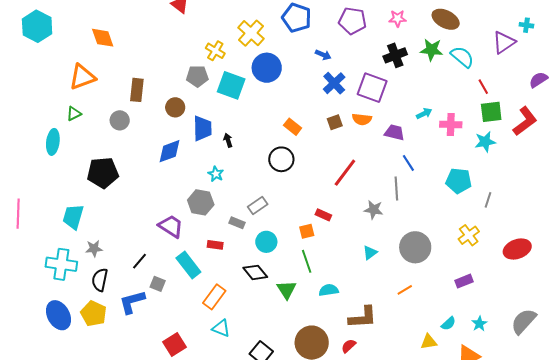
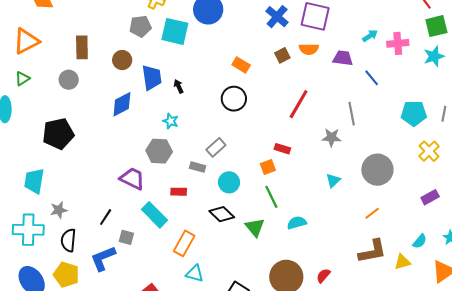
blue line: (408, 163) -> (372, 78), moved
cyan pentagon: (459, 181) -> (414, 113), moved
brown L-shape: (363, 317) -> (372, 251), moved

